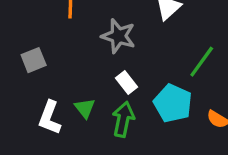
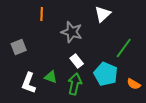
green triangle: (85, 108) -> (51, 77), turned -32

